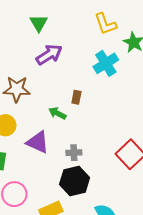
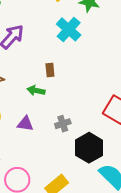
purple triangle: (38, 142) -> (25, 124), size x0.7
black hexagon: (75, 181) -> (89, 148), moved

